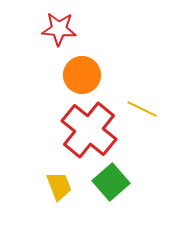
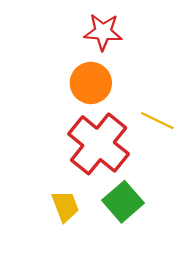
red star: (59, 29) -> (103, 32), moved

